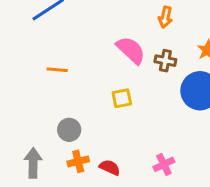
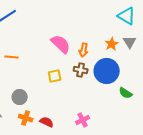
orange arrow: (165, 17) -> (84, 50), moved
brown cross: (165, 61) -> (81, 70), moved
orange cross: (78, 161) -> (26, 118), turned 32

